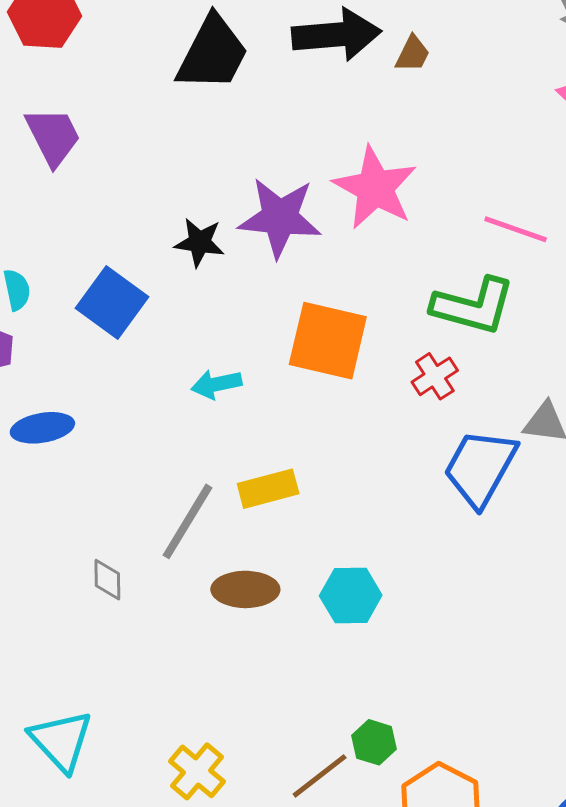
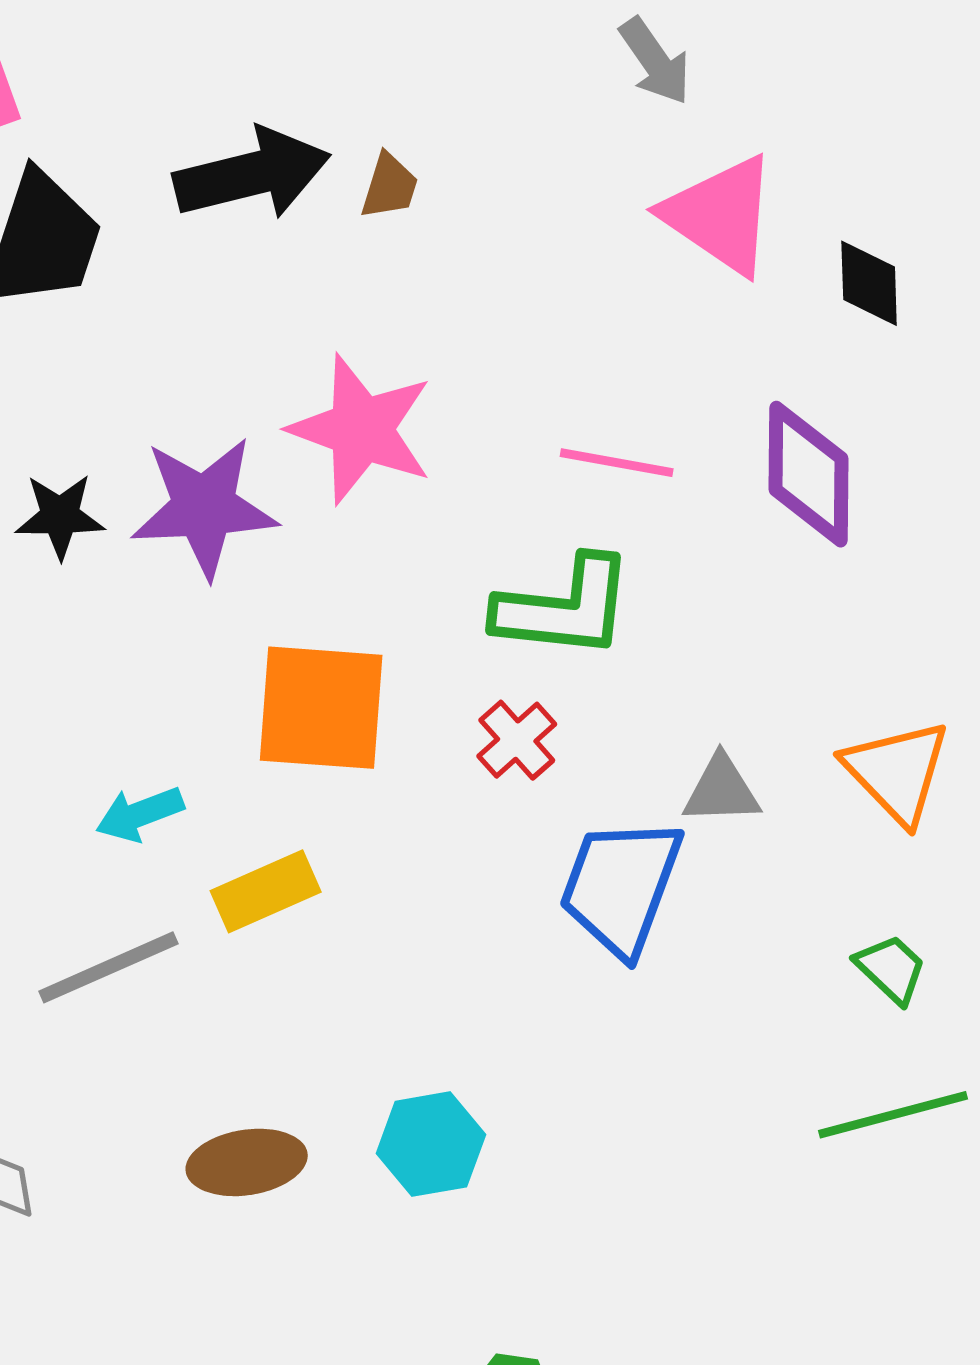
black star: (199, 242) -> (60, 516), moved
yellow rectangle: (268, 489) -> (266, 891), moved
gray line: (188, 521) -> (108, 967), moved, turned 44

